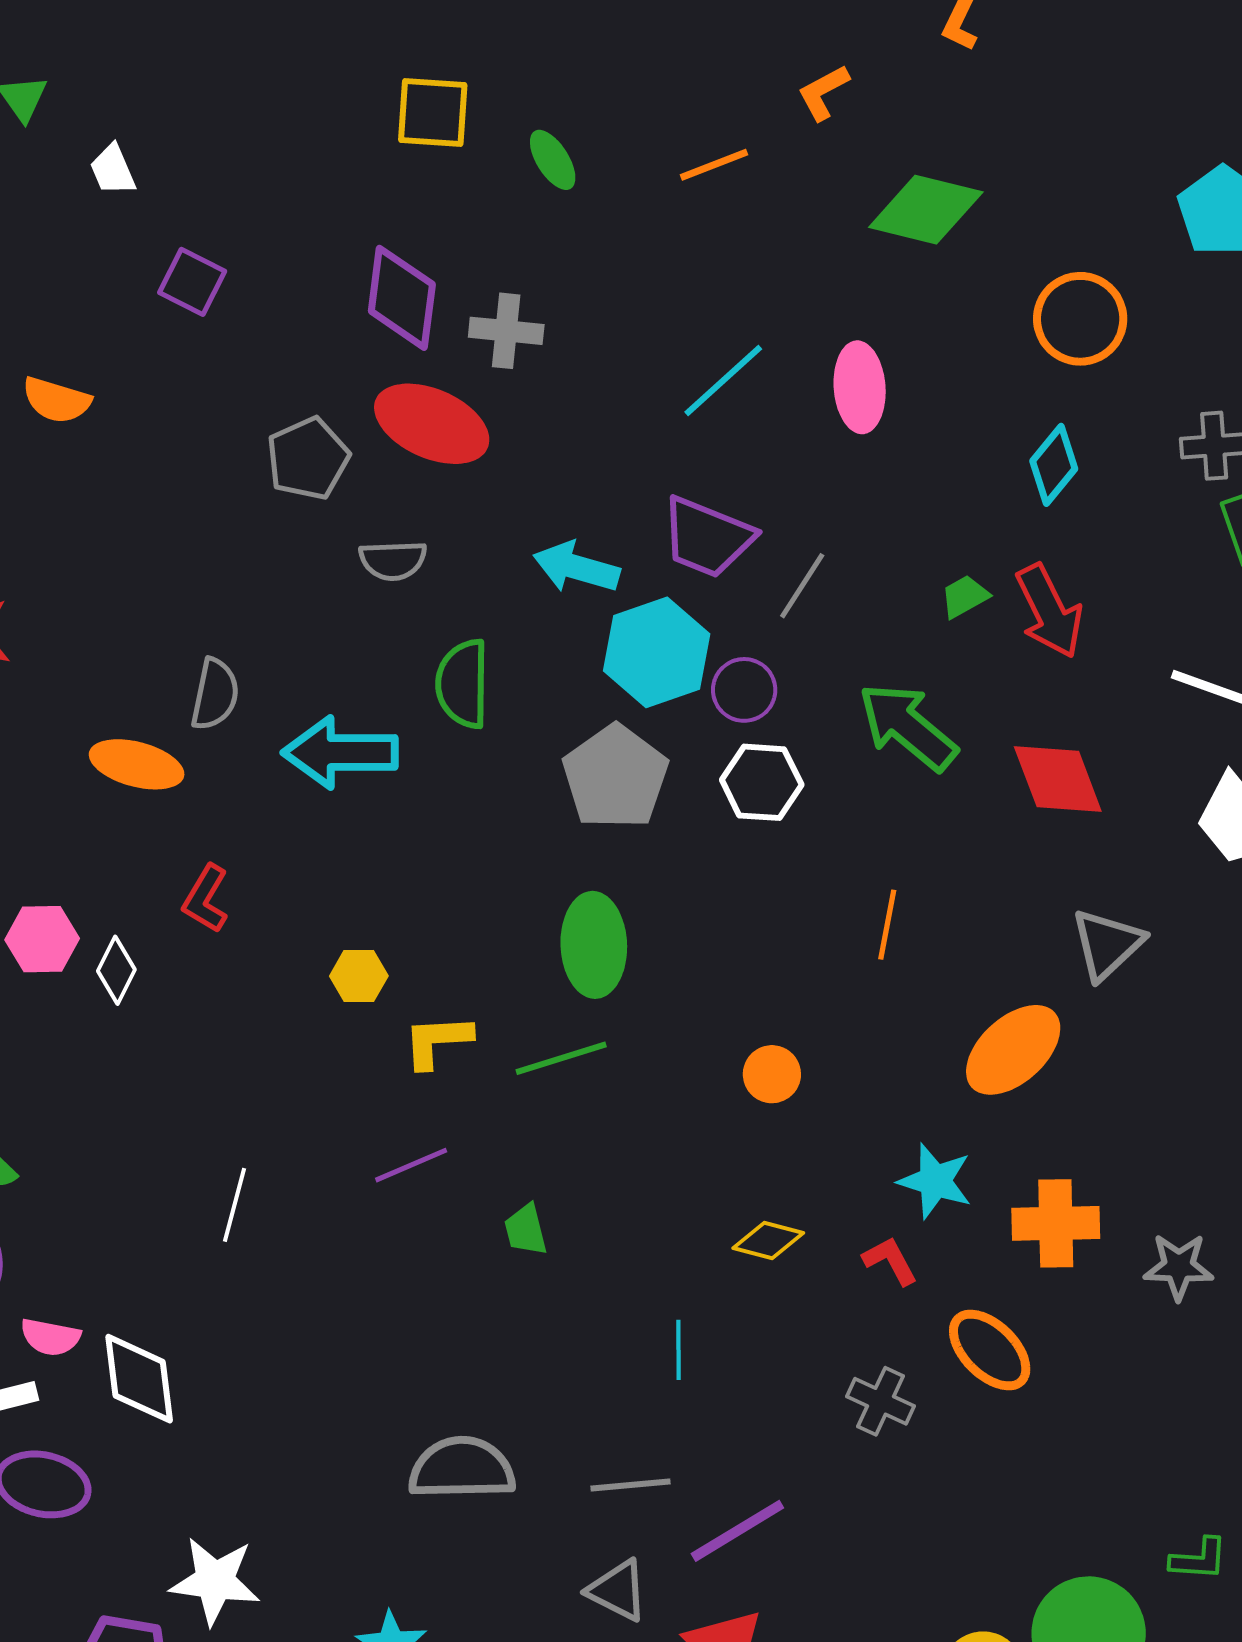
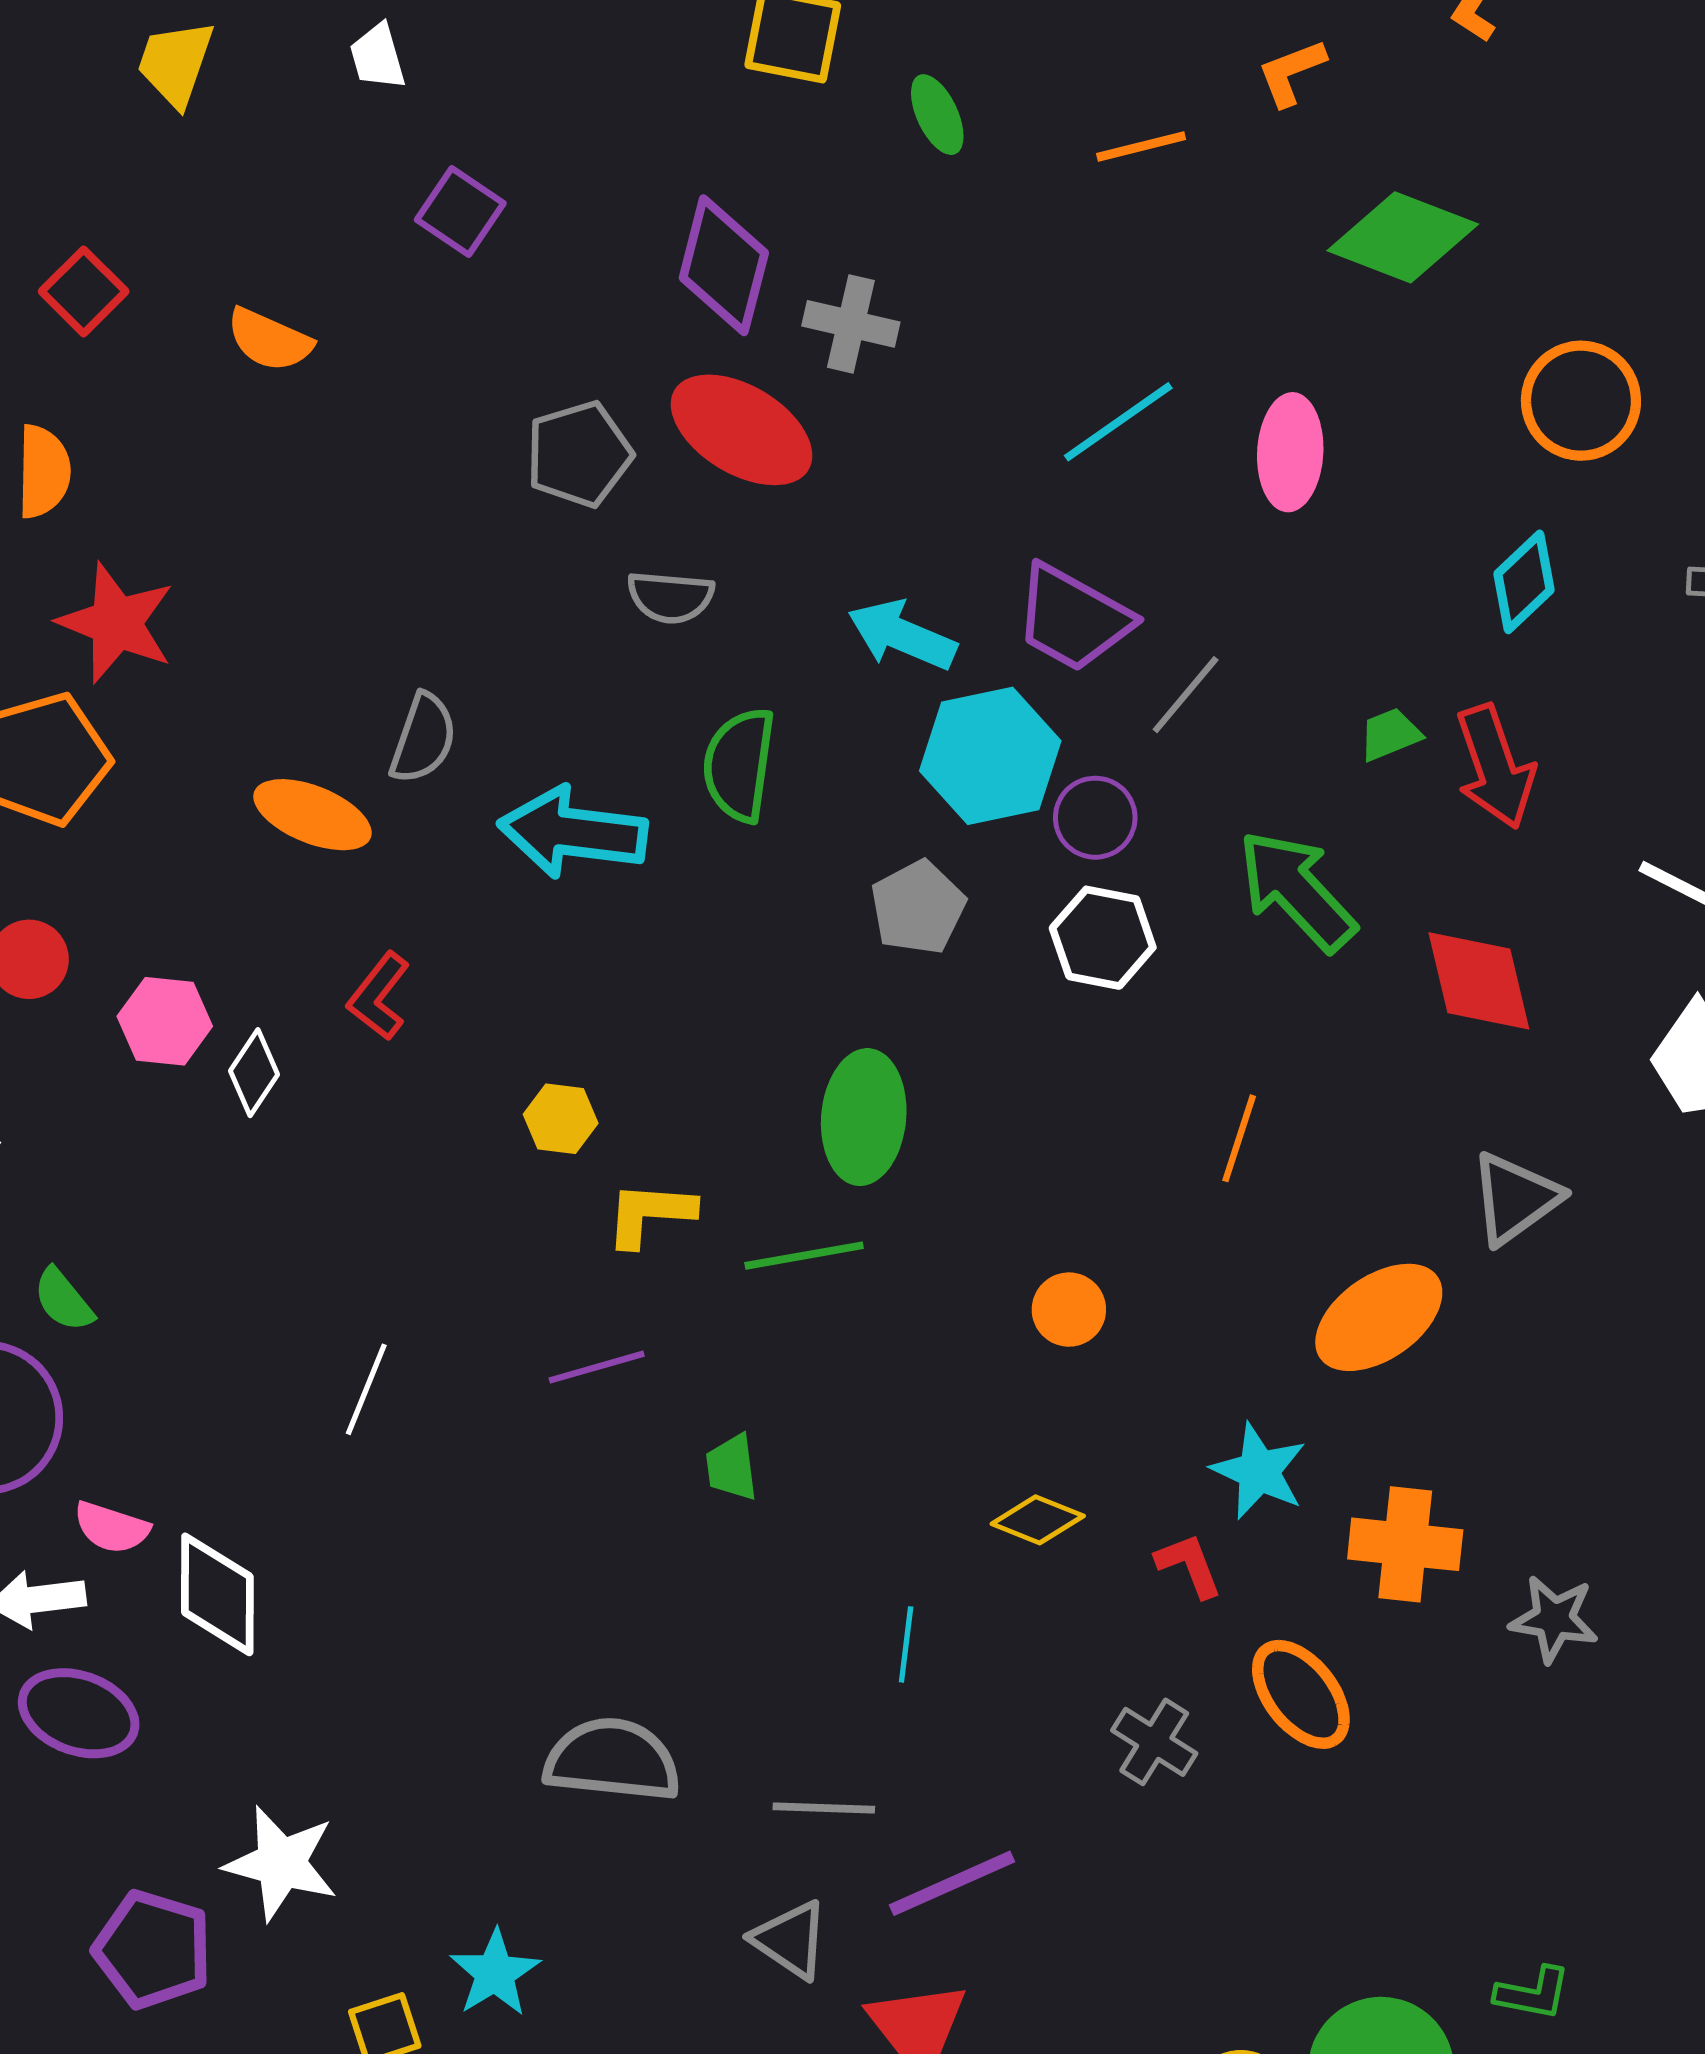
gray pentagon: (615, 777) -> (918, 907), size x0.7

